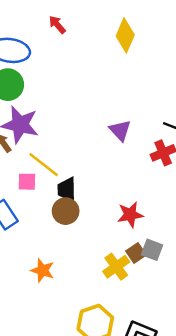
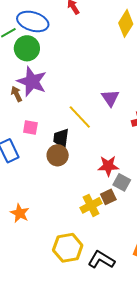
yellow line: (44, 165) -> (80, 117), moved
gray square: (152, 250) -> (122, 182), moved
orange star: (42, 270) -> (20, 213), moved

